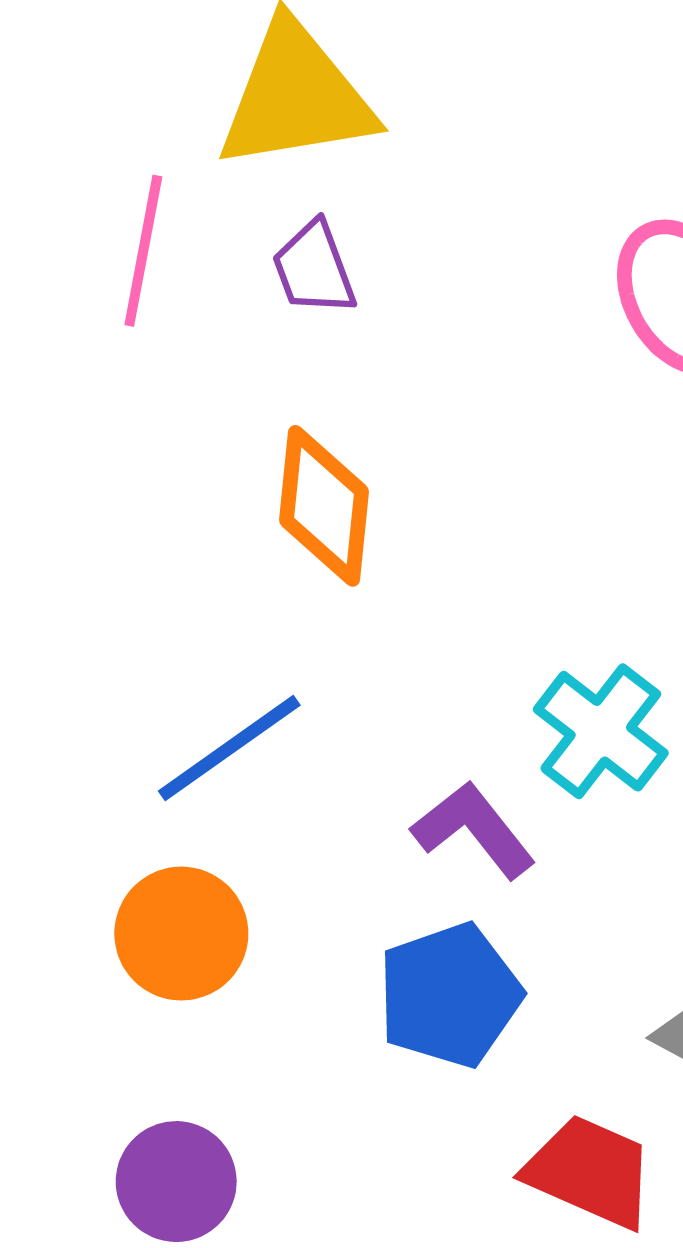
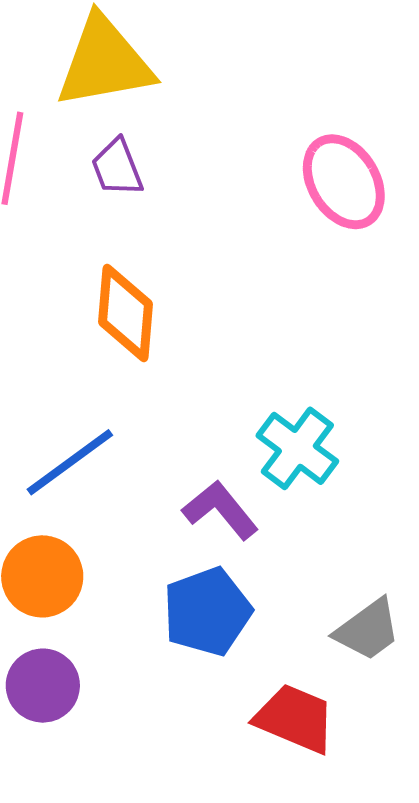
purple circle: (176, 1182) -> (43, 686), moved

